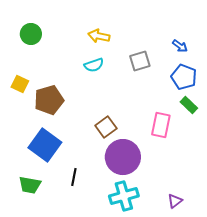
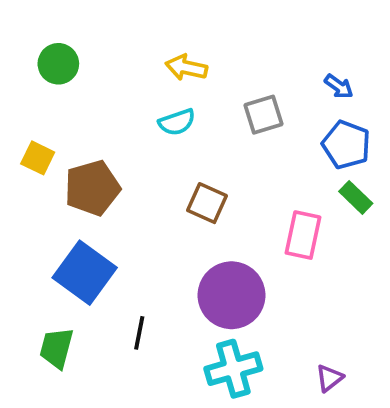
brown square: (106, 127) -> (207, 203), moved, turned -30
green trapezoid: (30, 185) -> (56, 348), turned 95

